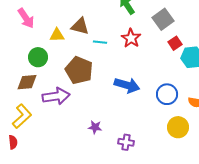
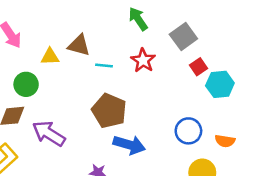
brown pentagon: (79, 70) -> (109, 111), moved
blue arrow: (127, 85) -> (129, 145), moved
purple arrow: (56, 96) -> (49, 133), turned -140

